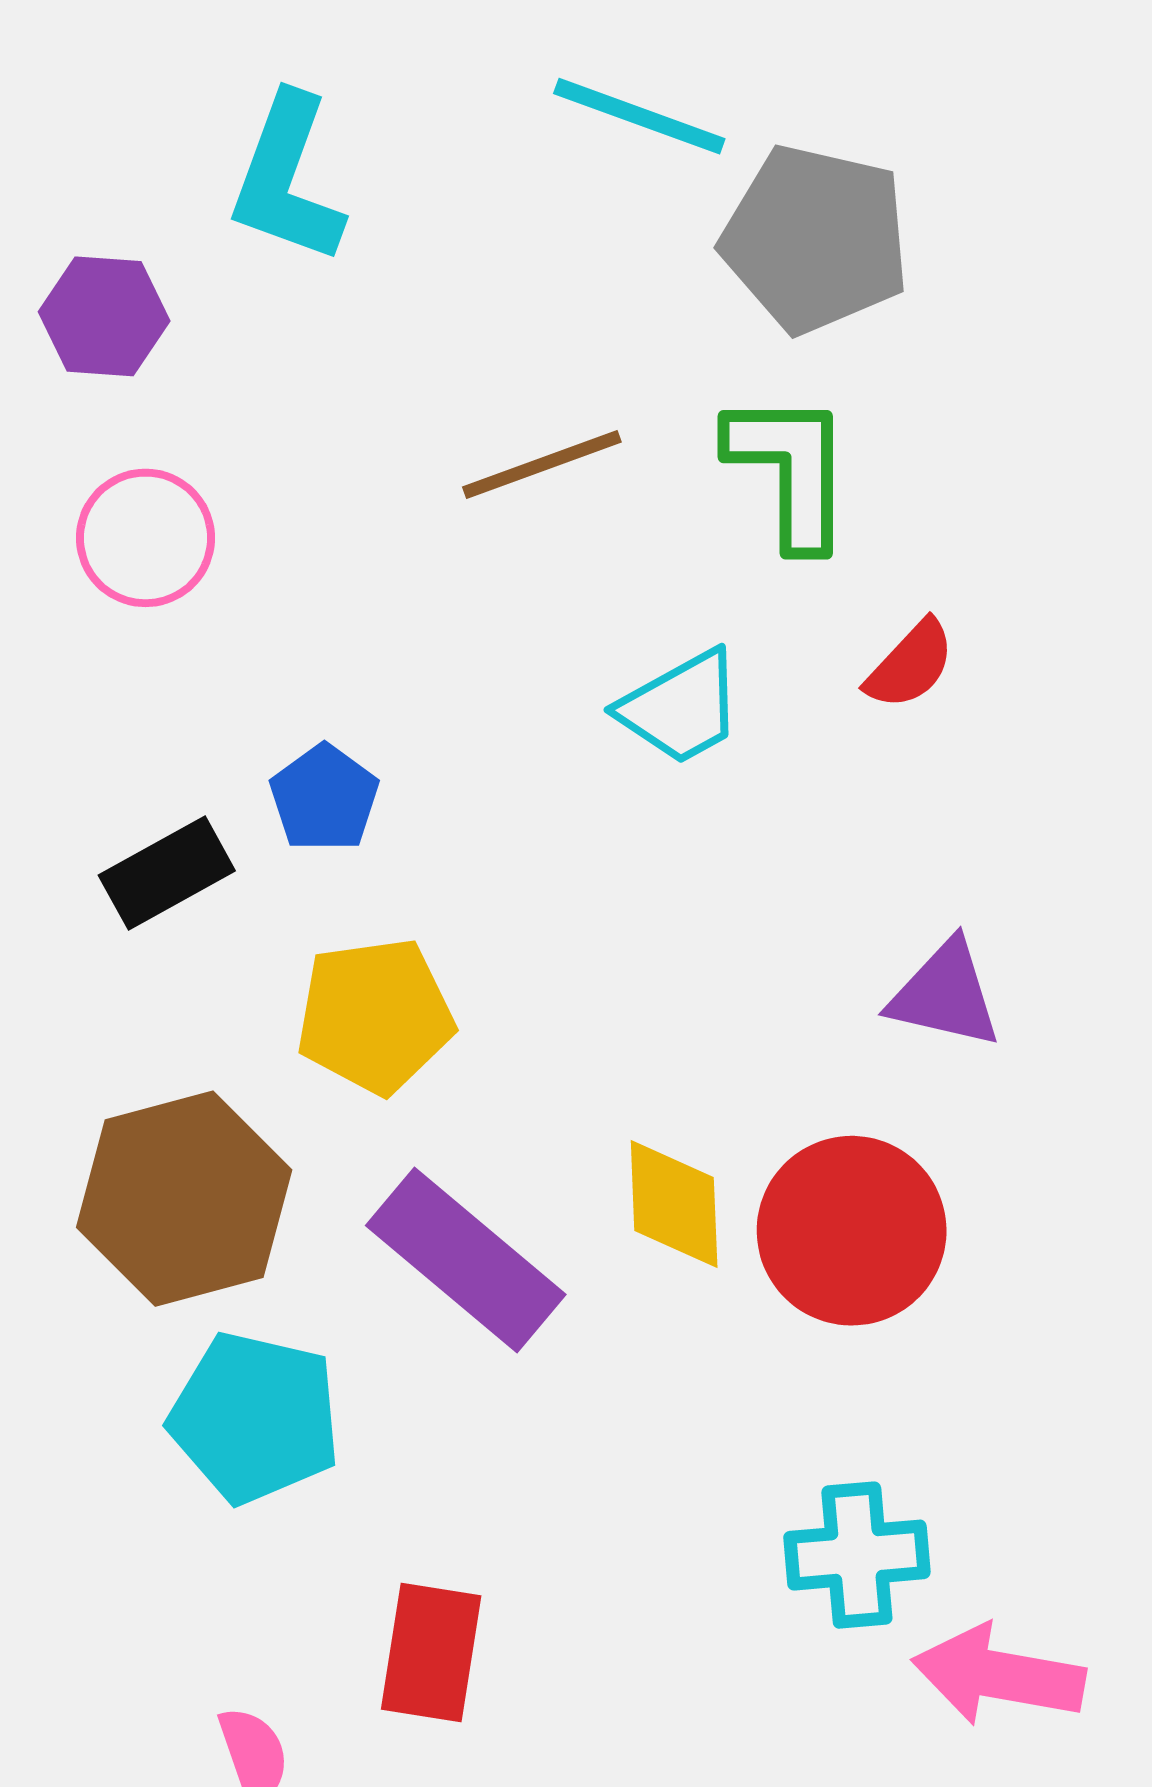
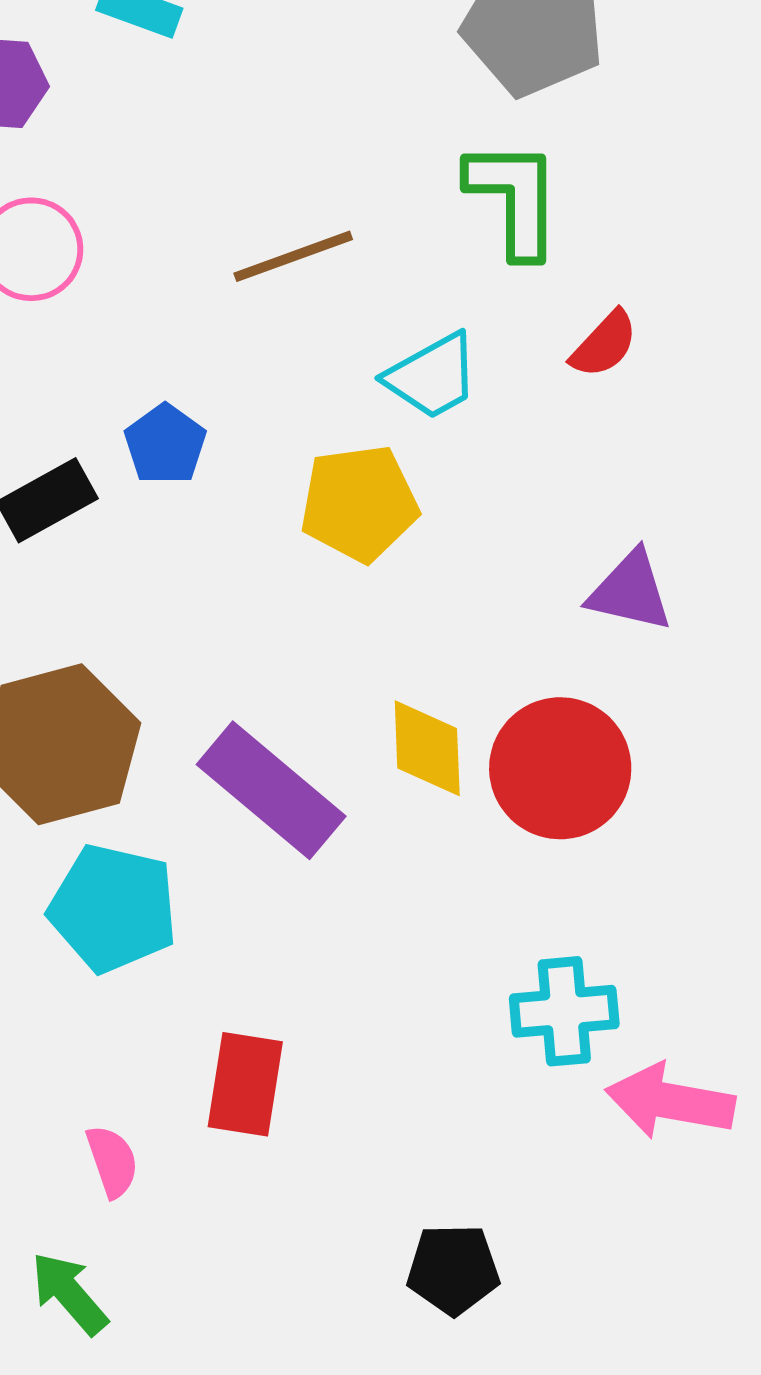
brown line: (542, 465) -> (293, 256), moved
yellow pentagon: (375, 1016) -> (359, 503), moved

